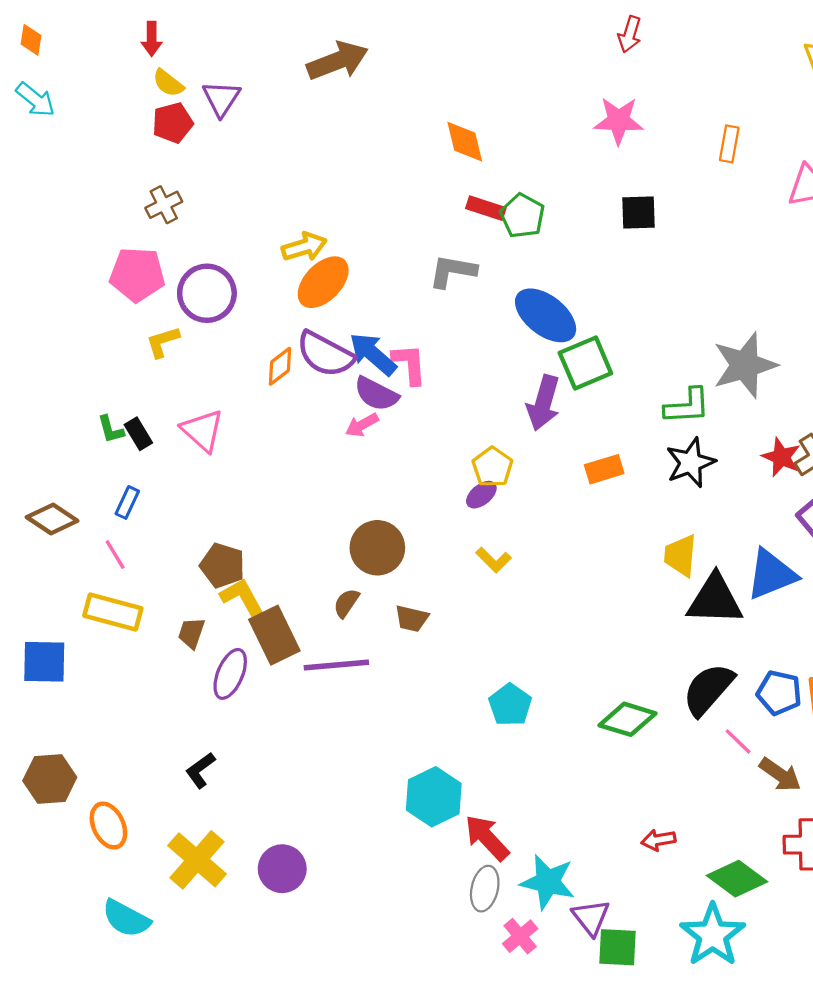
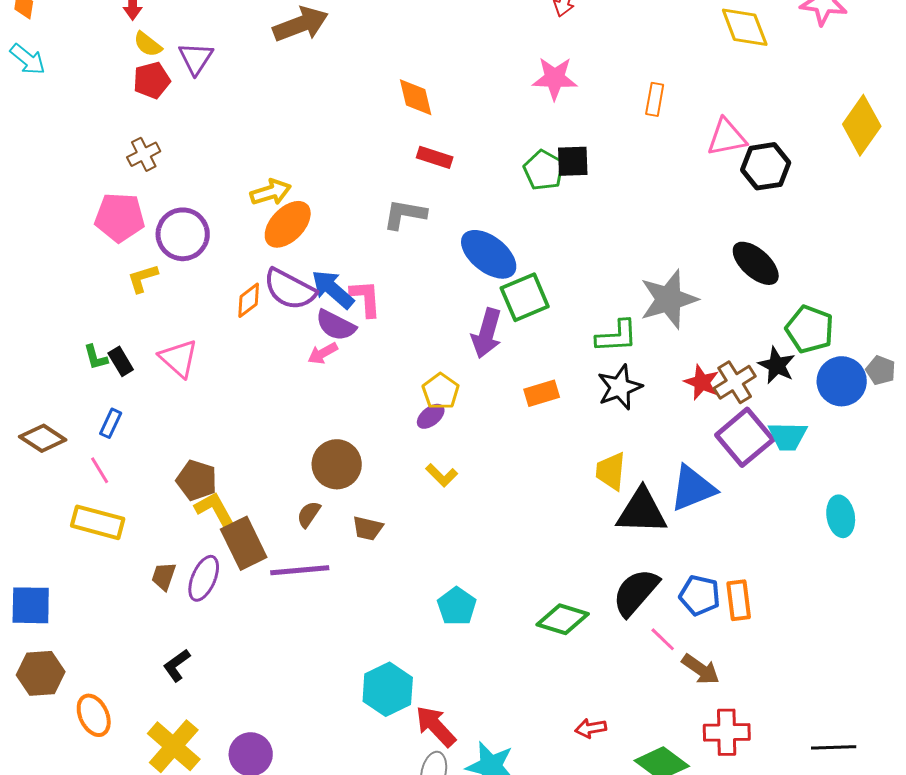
green pentagon: (522, 216) -> (544, 170), moved
brown trapezoid: (191, 633) -> (164, 576), moved
blue square: (44, 662) -> (31, 605), moved

